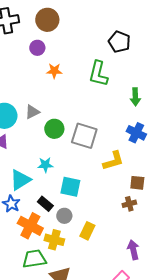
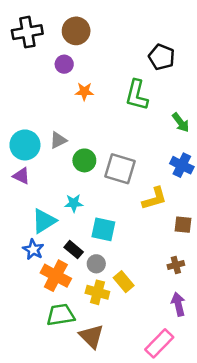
green arrow: (135, 97) -> (181, 122), turned -36
brown cross: (129, 204) -> (176, 265), moved
yellow rectangle: (87, 231) -> (124, 282), turned -66
yellow cross: (54, 240) -> (97, 292), moved

